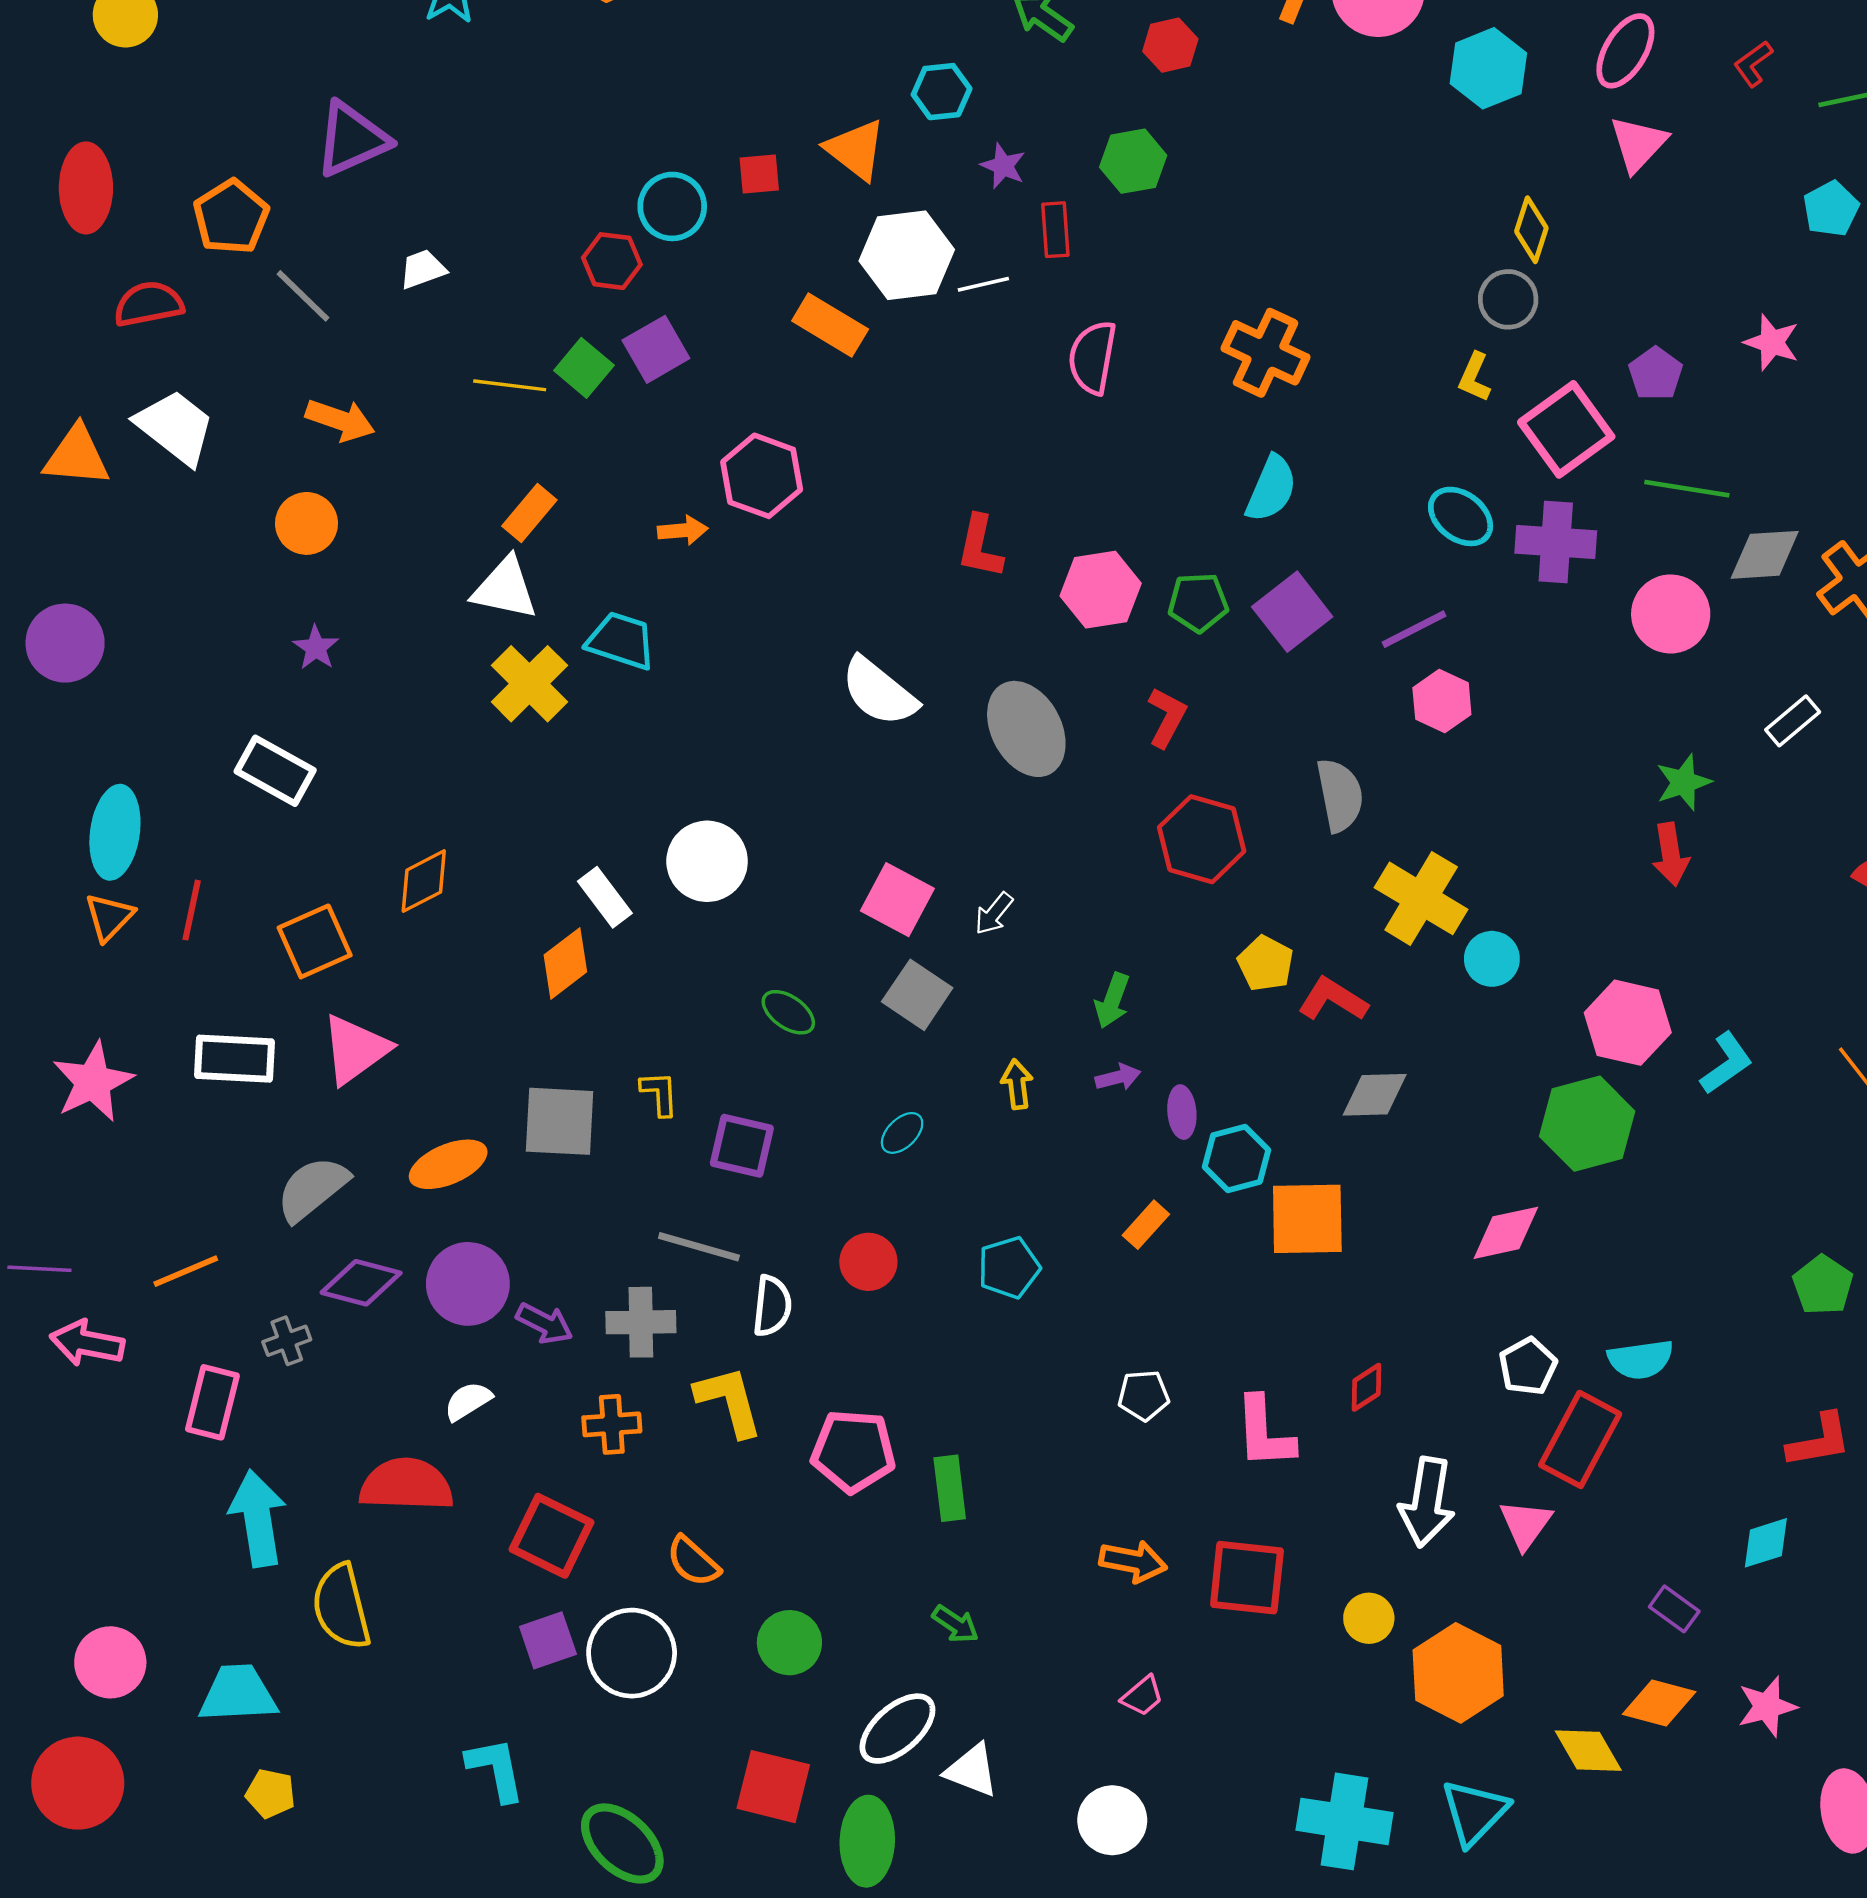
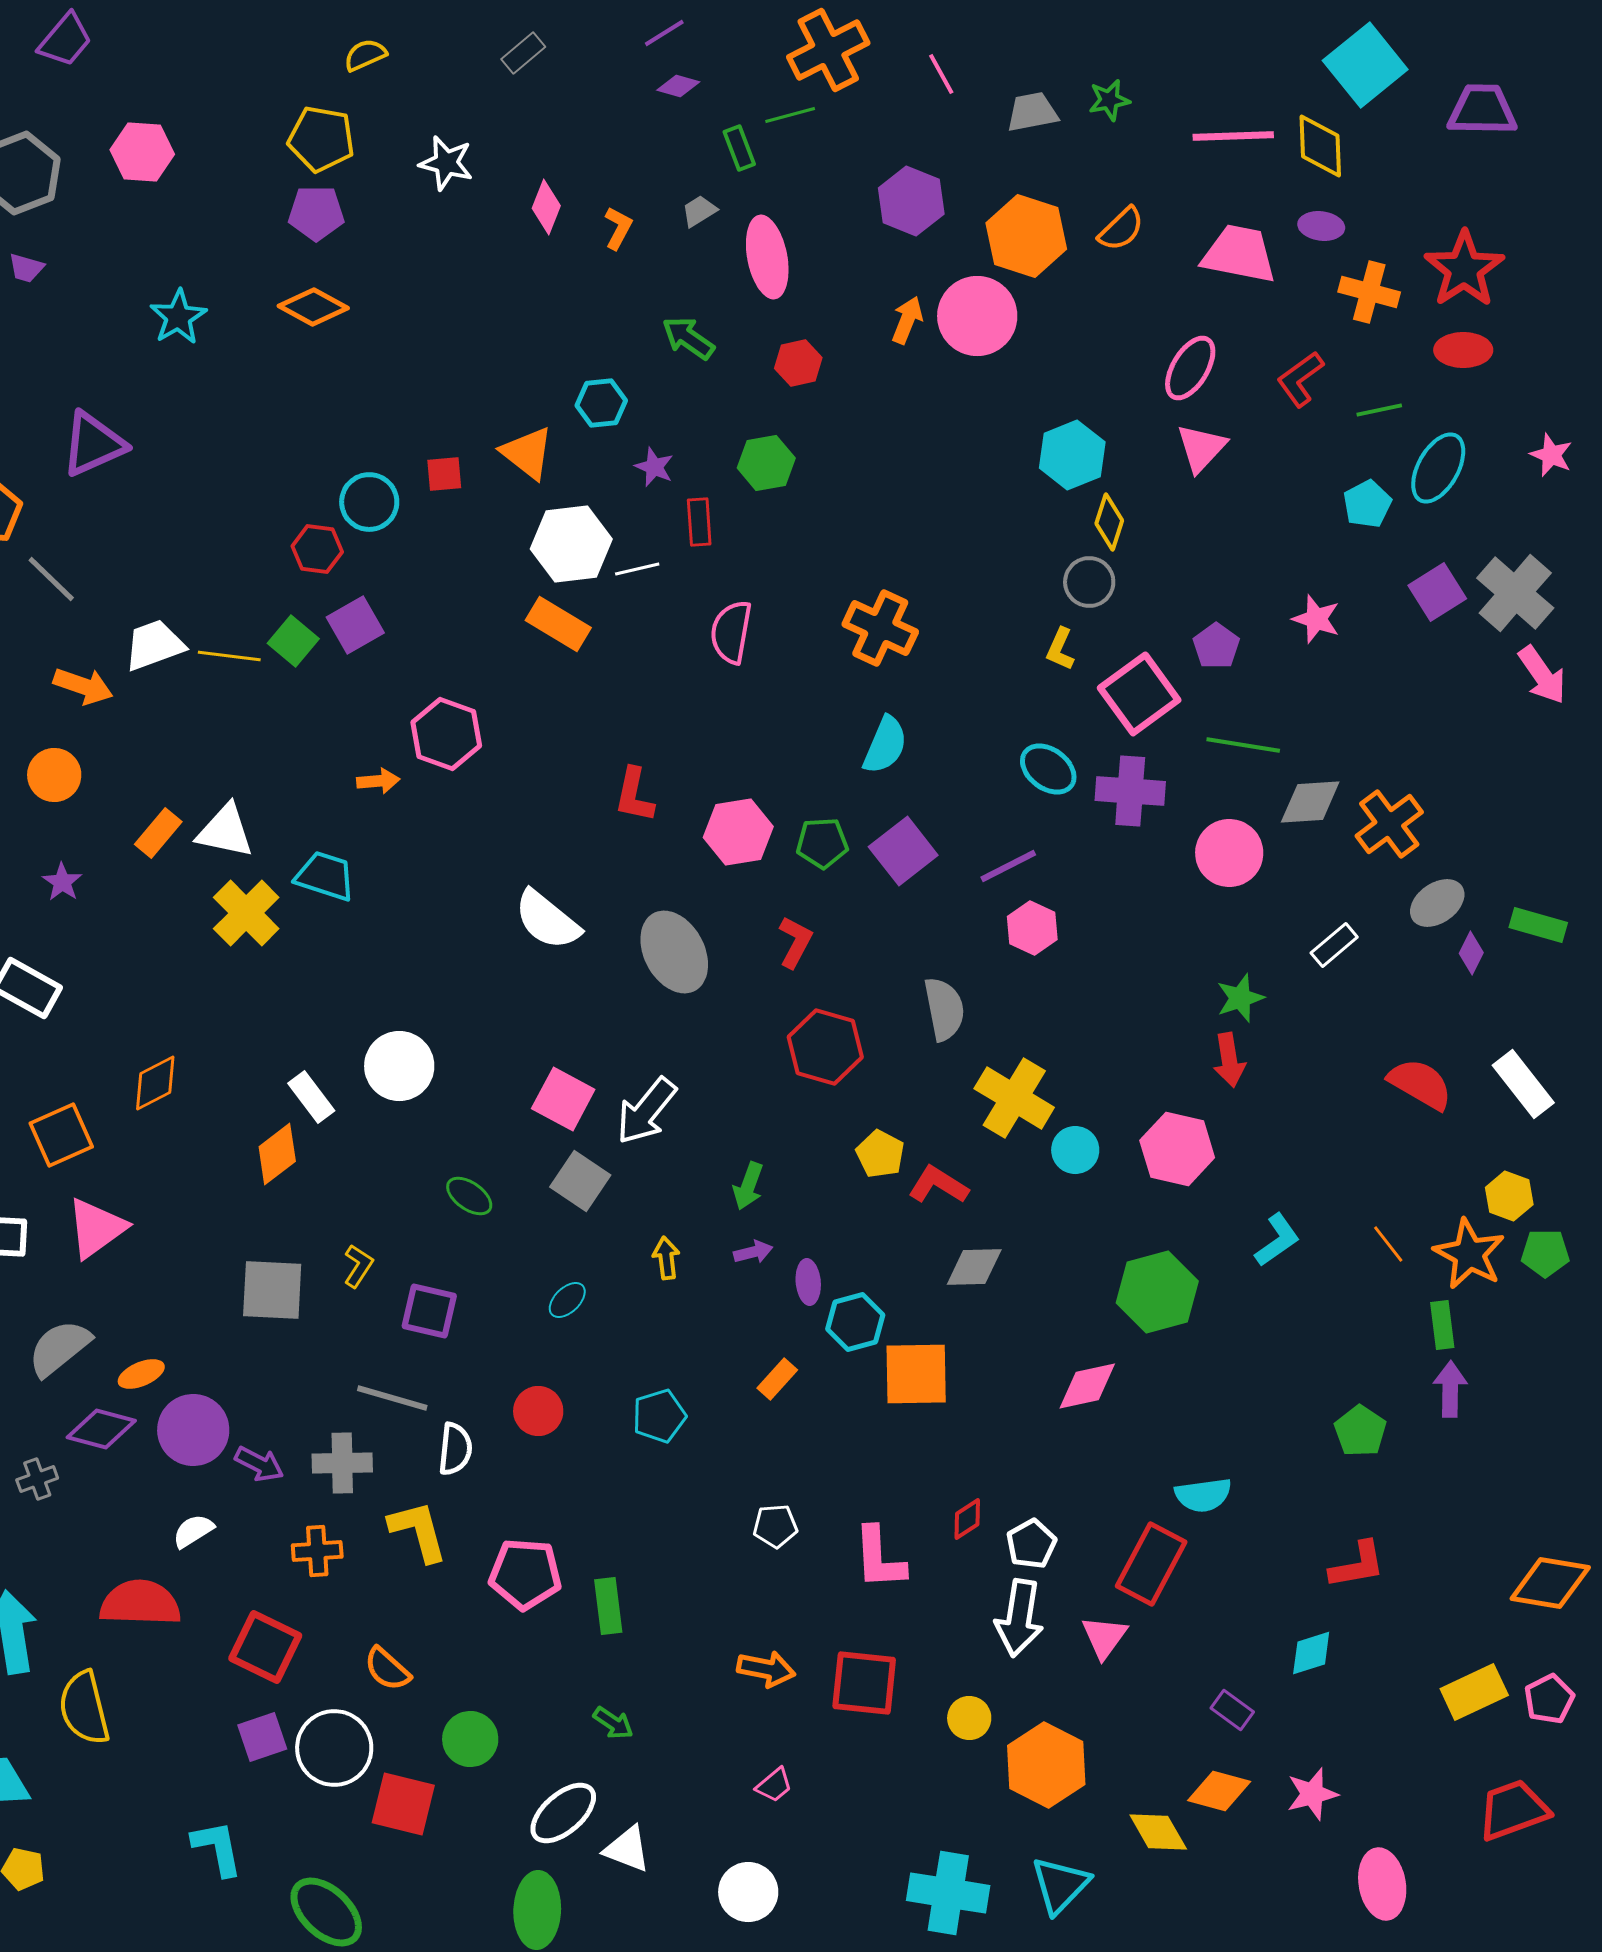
red L-shape: (1753, 64) -> (1300, 379), size x1.4
cyan hexagon: (1488, 68) -> (1072, 455), moved
white trapezoid: (423, 269) -> (154, 645), moved, size x1.5
orange rectangle: (830, 325) -> (558, 624), moved
orange rectangle: (529, 513) -> (158, 833), moved
white arrow: (994, 914) -> (646, 1111), size x1.8
pink hexagon: (1628, 1023) -> (1177, 1149), moved
yellow L-shape: (659, 1093) -> (358, 1266), turned 36
orange ellipse: (448, 1164) -> (141, 1374), moved, size x0.7
white pentagon: (1528, 1366) -> (1031, 1544), moved
red square: (773, 1787) -> (403, 1804), moved

